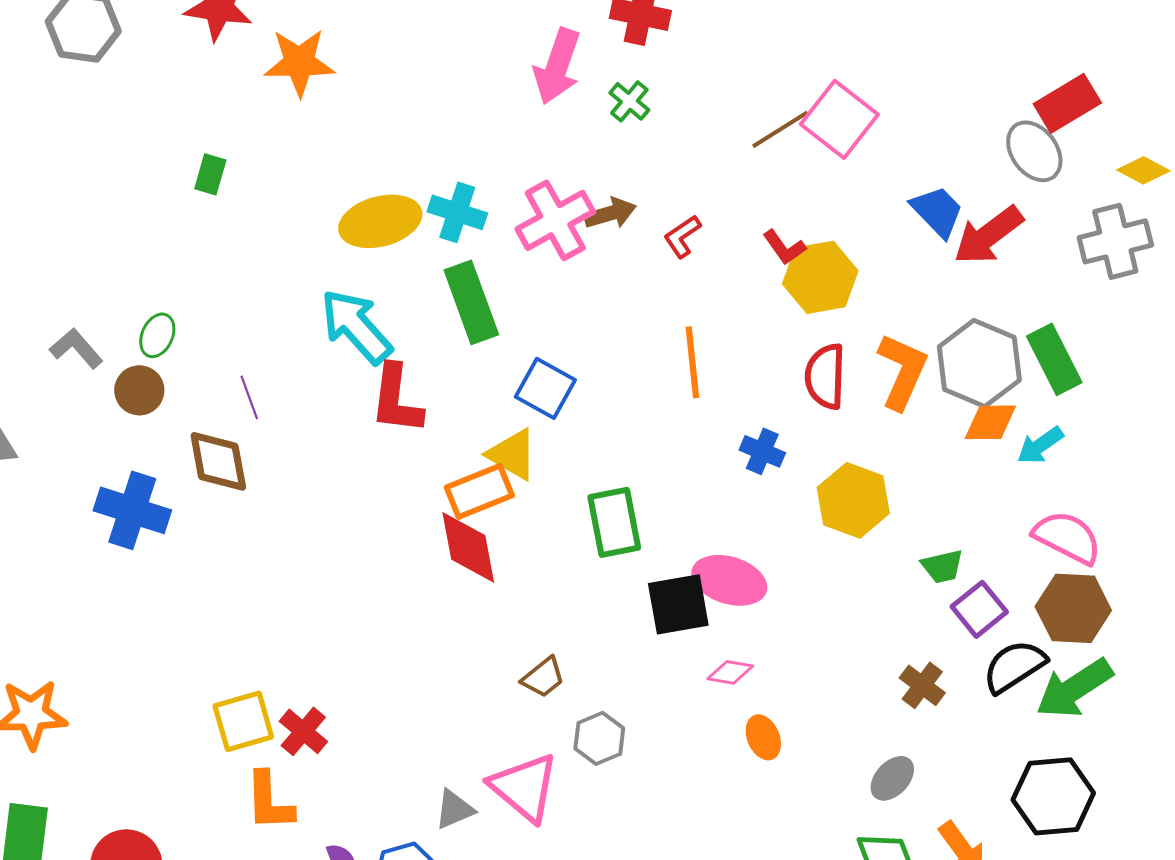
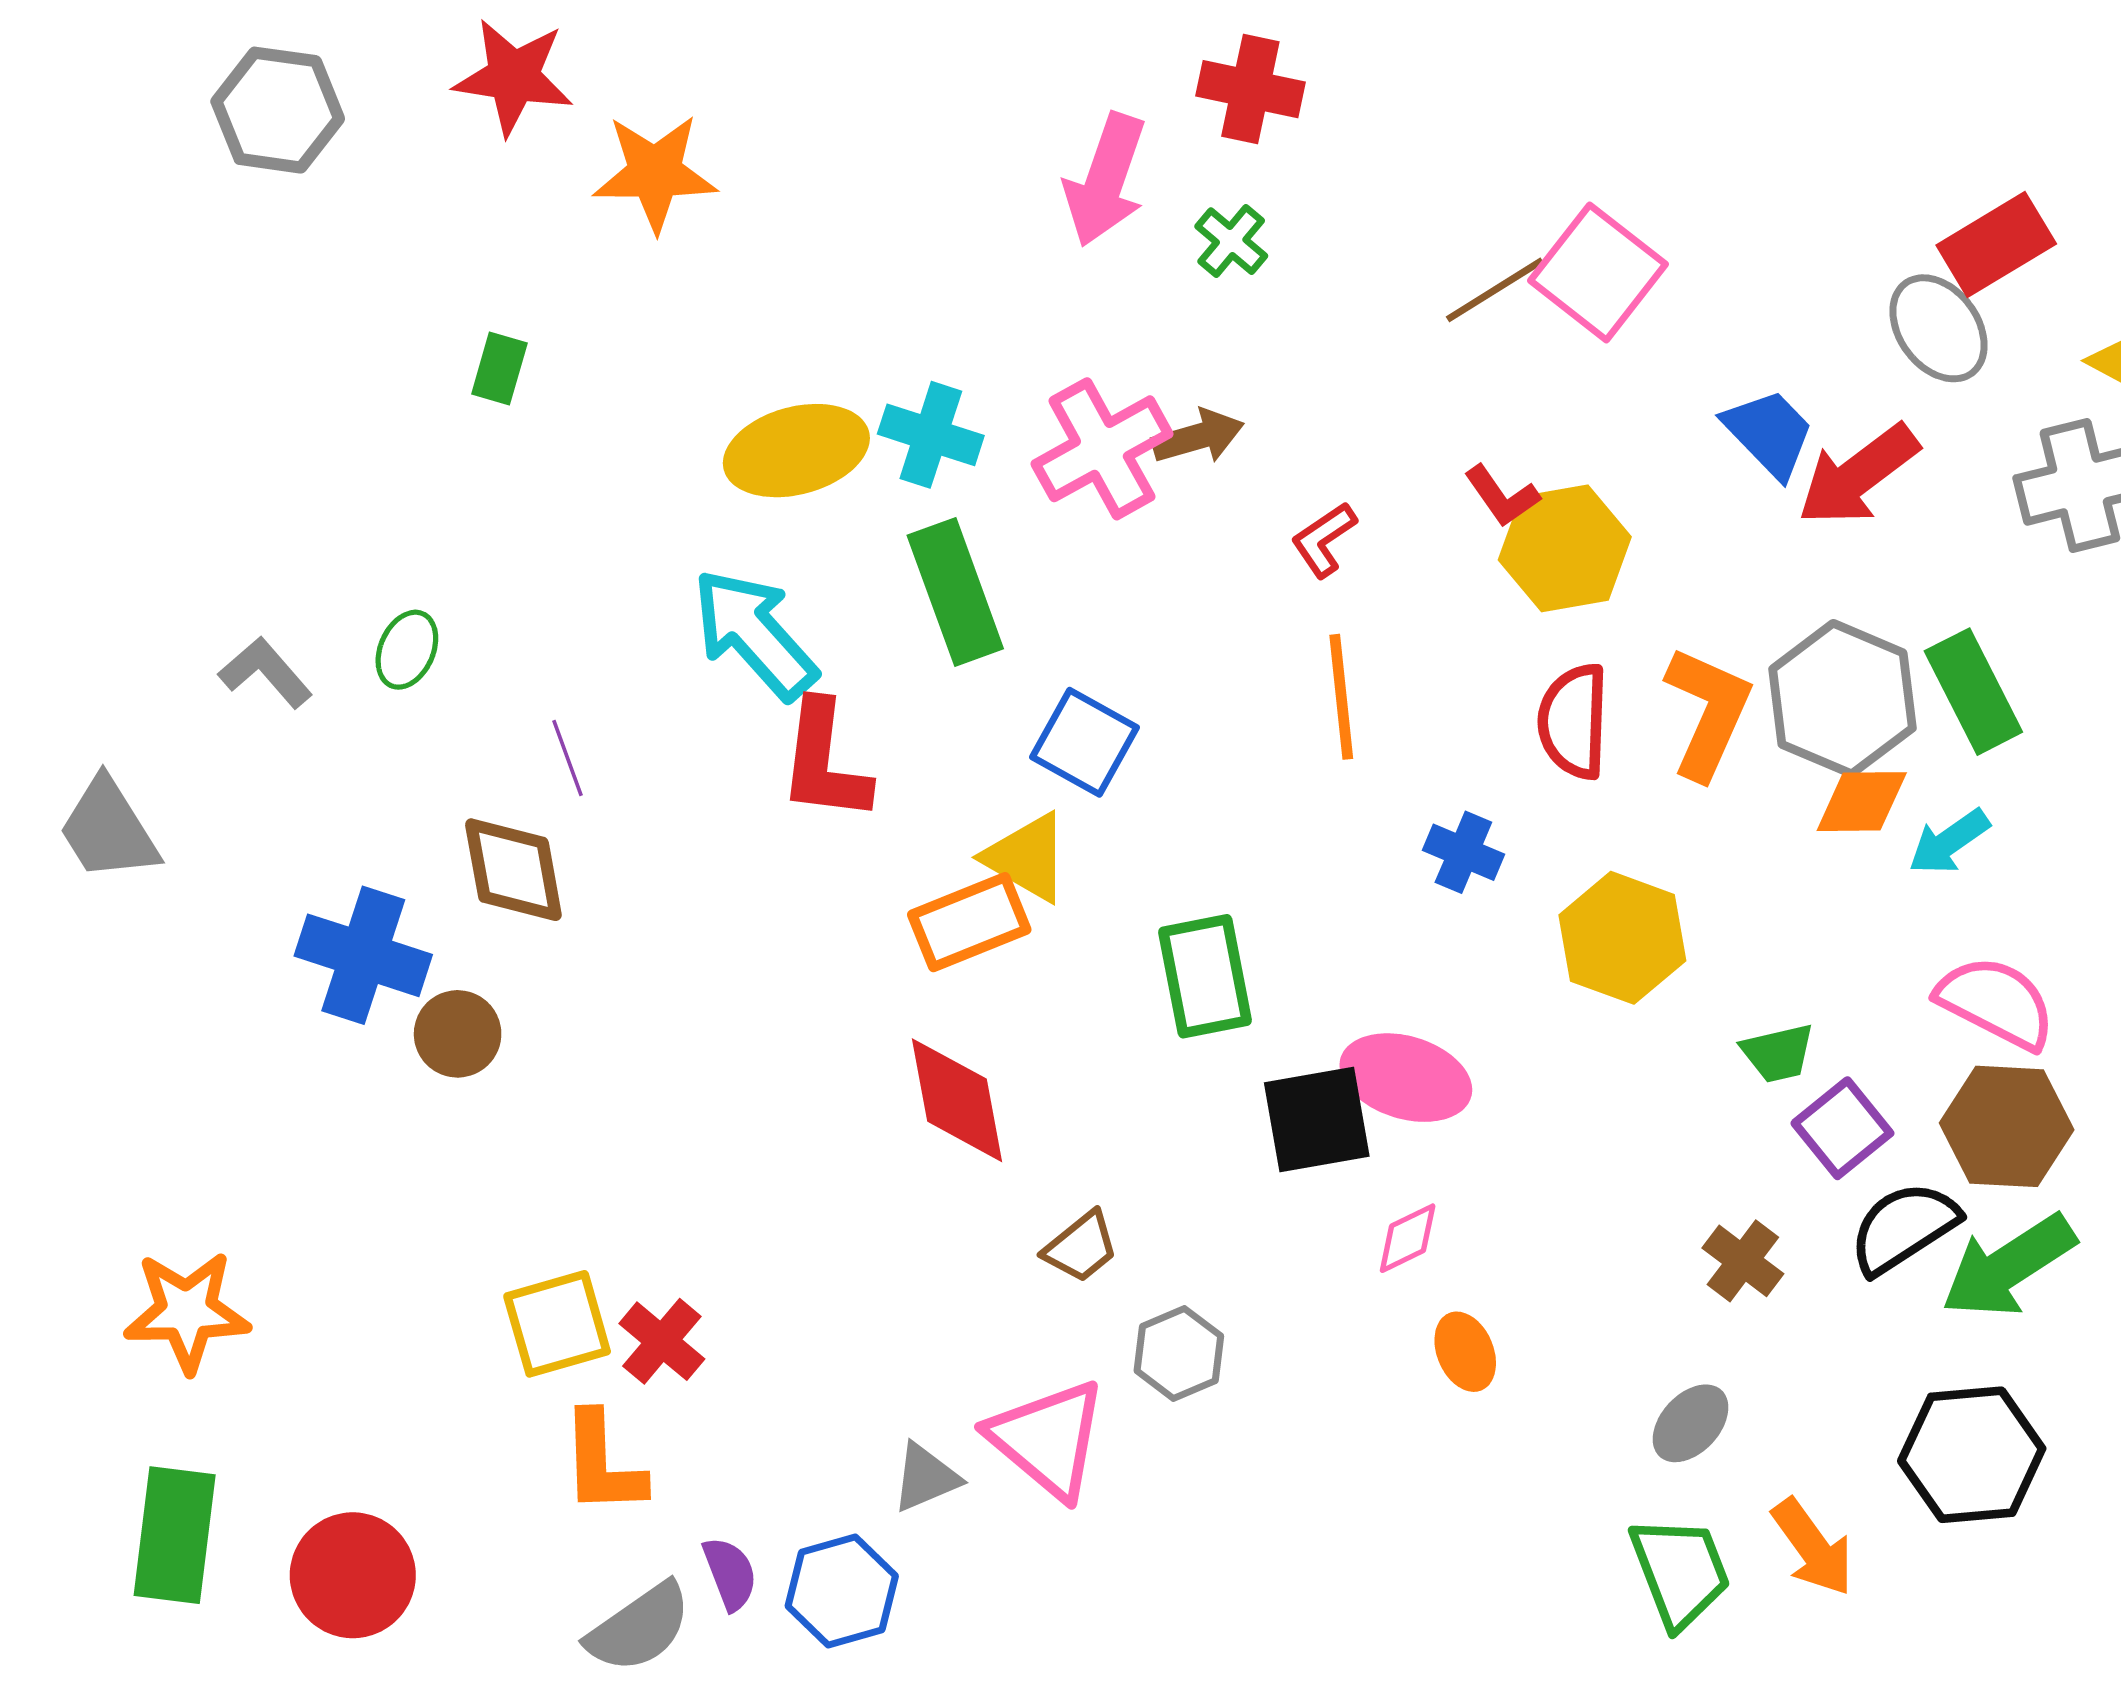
red L-shape: (682, 236) -> (1324, 540), moved
brown circle: (139, 390) -> (458, 1034), moved
red diamond: (468, 547) -> (957, 1100), moved
pink diamond: (730, 672) -> (1408, 1238), turned -36

